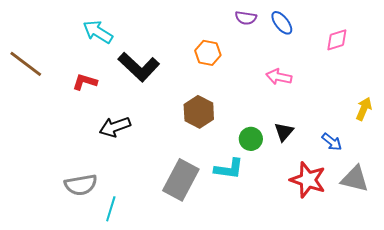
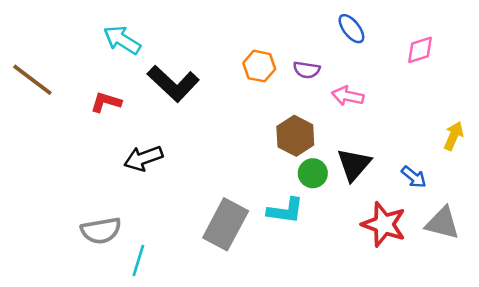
purple semicircle: (246, 18) -> (307, 70), moved
brown hexagon: (199, 112) -> (295, 136), moved
black triangle: (284, 132) -> (354, 164), size x1.4

